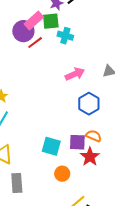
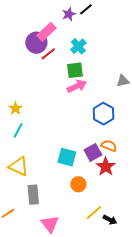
green square: (51, 21) -> (75, 70), moved
cyan cross: (65, 36) -> (78, 46), turned 35
pink arrow: (75, 74) -> (77, 86), moved
purple square: (77, 142) -> (93, 152), turned -30

